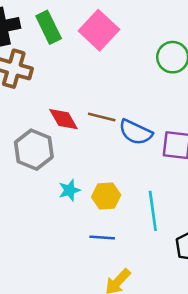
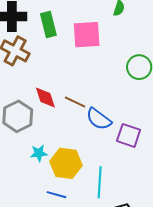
pink square: (99, 30) -> (87, 35), turned 32
yellow hexagon: (106, 196) -> (66, 163), size x1.4

